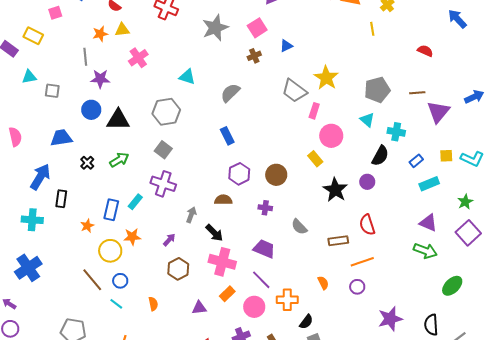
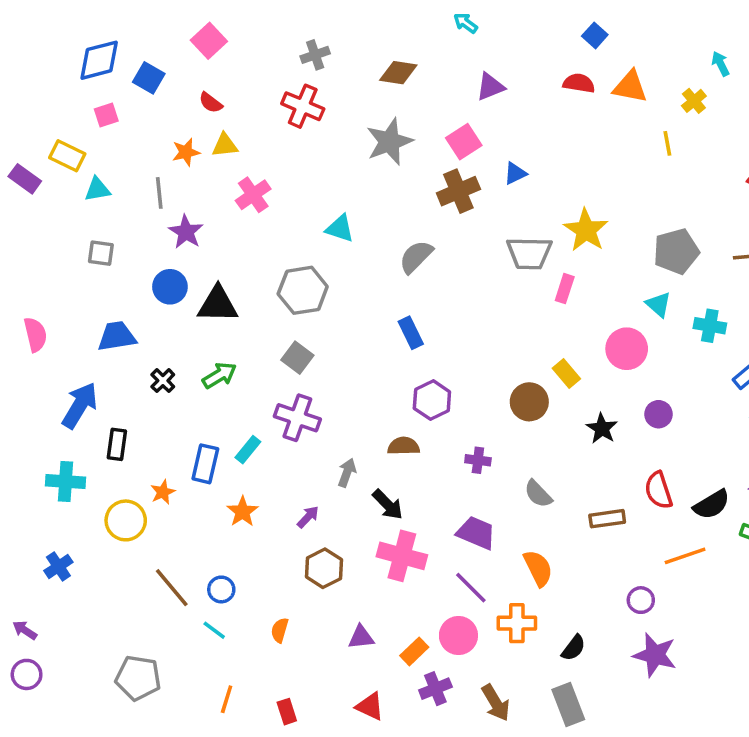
brown cross: (254, 56) -> (458, 191), size x1.6
cyan triangle: (29, 77) -> (97, 189), moved
purple star: (100, 79) -> (186, 232), turned 30
gray trapezoid: (294, 91) -> (529, 253), turned -36
pink circle: (331, 136) -> (627, 349), moved
black semicircle: (380, 156) -> (712, 505), moved, turned 30
brown circle: (276, 175) -> (529, 402), moved
black star: (335, 190) -> (602, 428), size x0.7
orange star: (132, 237) -> (243, 512), turned -30
yellow circle: (110, 251) -> (126, 520), moved
orange line: (362, 262) -> (685, 556), moved
blue cross: (28, 268) -> (58, 566), size x0.6
orange semicircle: (323, 283) -> (538, 568), moved, size x1.5
orange rectangle: (227, 294) -> (414, 651), moved
orange semicircle: (153, 304) -> (280, 630), turned -152
purple star: (390, 319) -> (655, 655), moved, turned 30
black semicircle: (306, 322) -> (574, 648), moved

